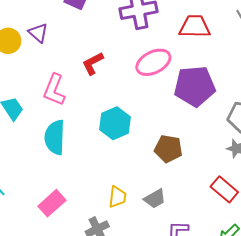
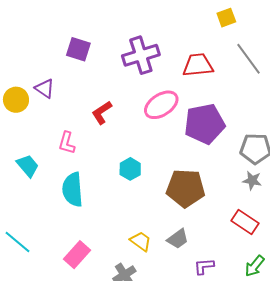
pink L-shape: (54, 90) -> (67, 143), size x0.7
cyan hexagon: (115, 123) -> (130, 169), size x0.7
brown pentagon: (168, 149) -> (186, 188), size x1.4
yellow trapezoid: (117, 197) -> (141, 241), turned -55

